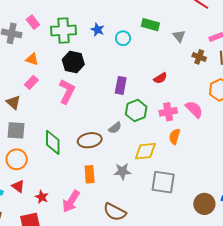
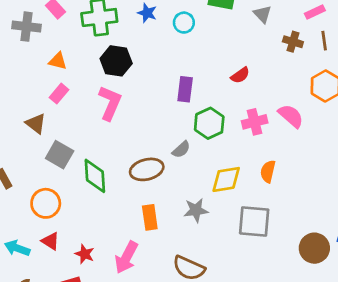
gray square: (16, 130) -> (60, 155), moved, turned 30
orange semicircle: (175, 136) -> (268, 171), moved

